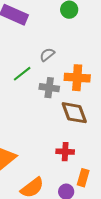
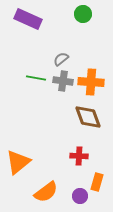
green line: (22, 74) -> (36, 78), turned 48
gray cross: (49, 88) -> (63, 81), moved

